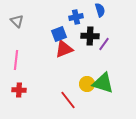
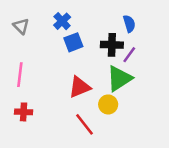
blue semicircle: (100, 10) -> (129, 24), moved
blue cross: (76, 17) -> (62, 21), moved, turned -32
red triangle: (64, 49) -> (80, 87), moved
green triangle: (103, 83) -> (119, 78), moved, turned -50

